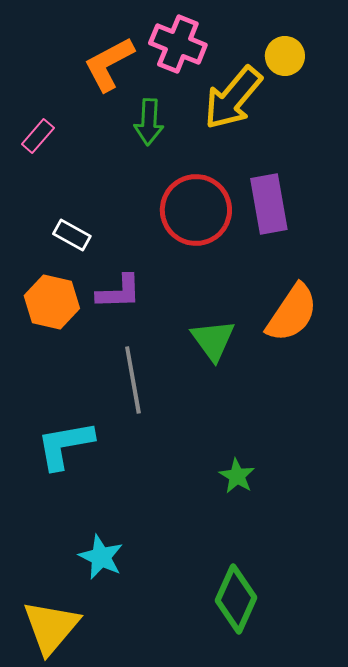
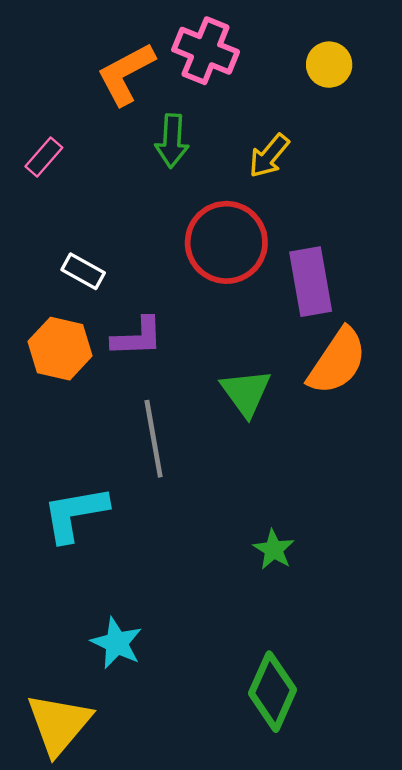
yellow arrow: (233, 98) -> (269, 156), moved, size x0.6
purple rectangle: (269, 204) -> (311, 282), moved

